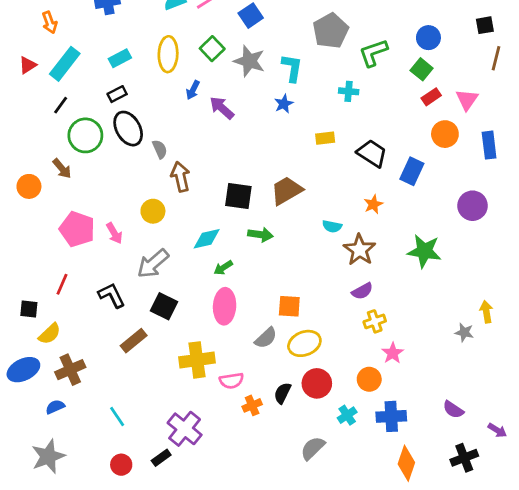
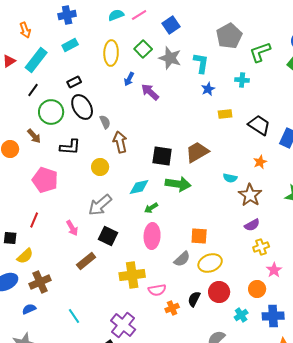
cyan rectangle: (120, 58) -> (70, 45), moved
blue star: (284, 104) -> (208, 89), moved
pink arrow: (114, 233) -> (72, 228), moved
green arrow: (260, 235) -> (178, 184), size x1.4
black L-shape: (112, 295) -> (70, 147), moved, turned 120

